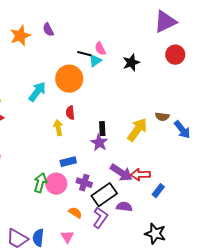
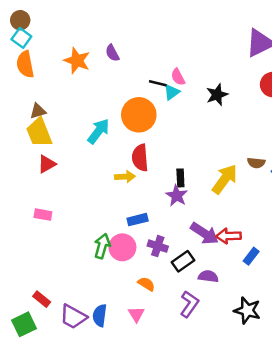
orange star: (20, 36) -> (77, 61), turned -30
red semicircle: (70, 113) -> (140, 158), size x1.5
yellow arrow: (58, 128) -> (125, 177), turned 98
black rectangle: (104, 195) -> (183, 261), size x0.7
purple L-shape: (100, 218) -> (189, 304), moved

